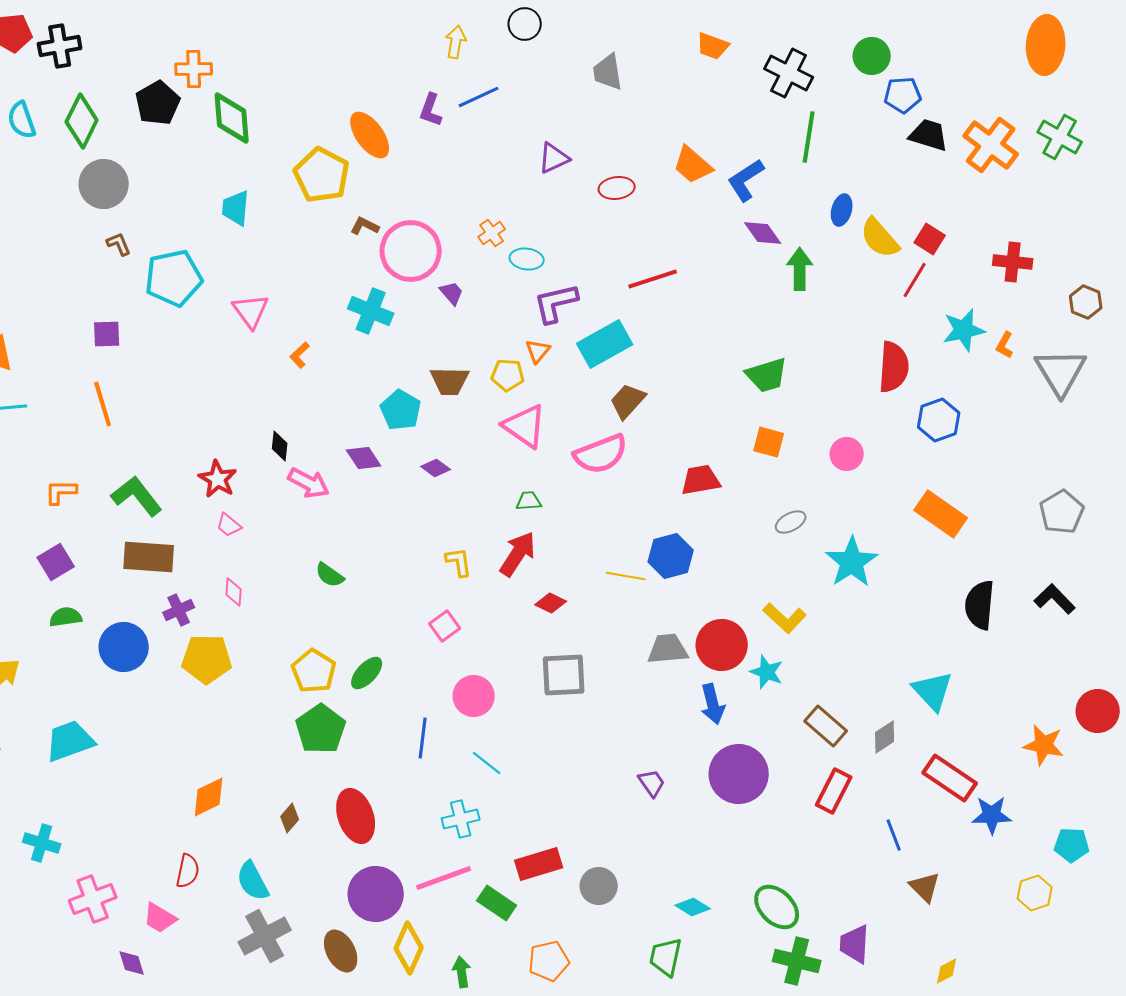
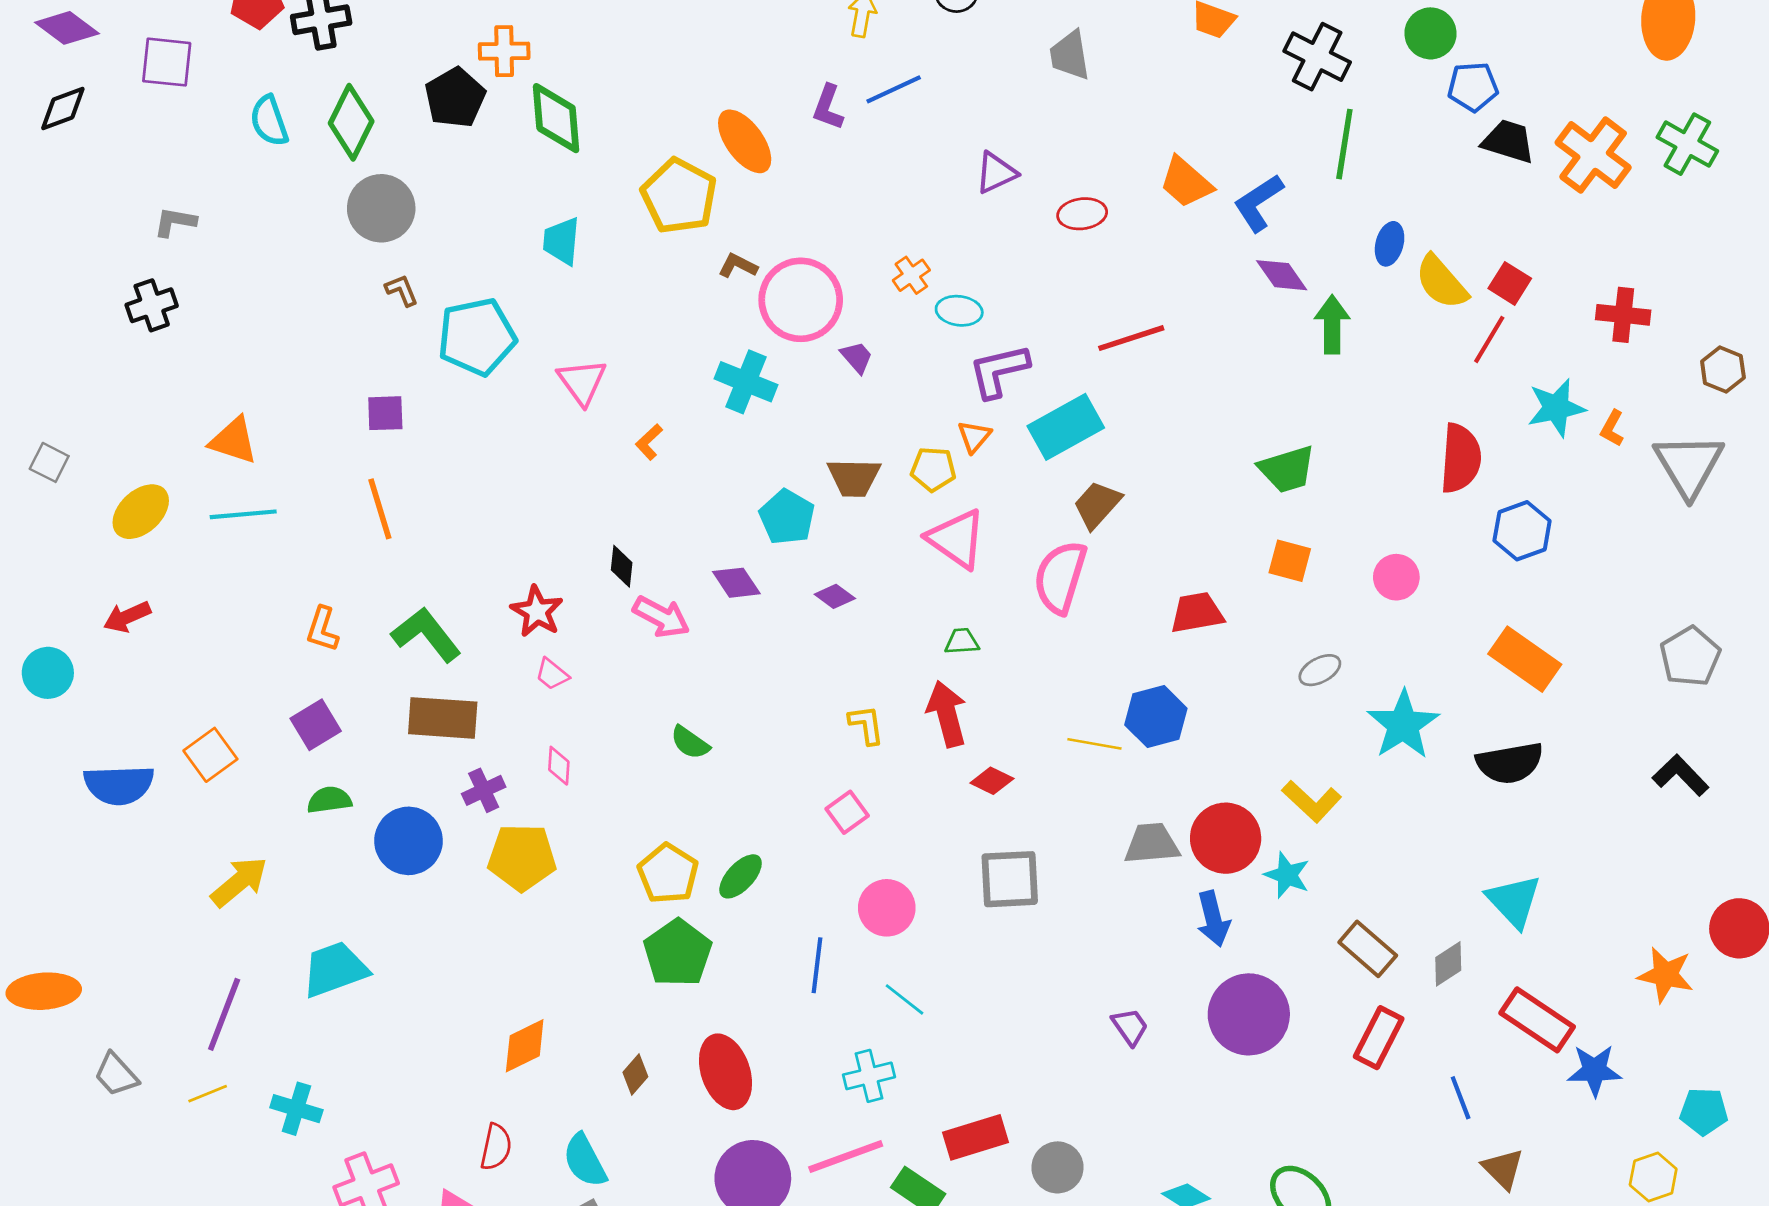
pink semicircle: (601, 454) -> (1060, 577), turned 128
orange L-shape: (61, 492) -> (322, 629), turned -72
red arrow: (518, 554) -> (947, 714), turned -48
black semicircle: (980, 605) -> (1510, 763), moved, turned -105

